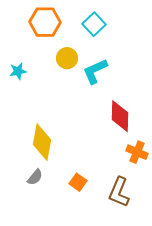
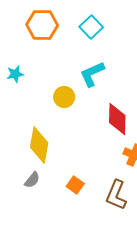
yellow circle: (67, 58) -> (64, 97), moved

